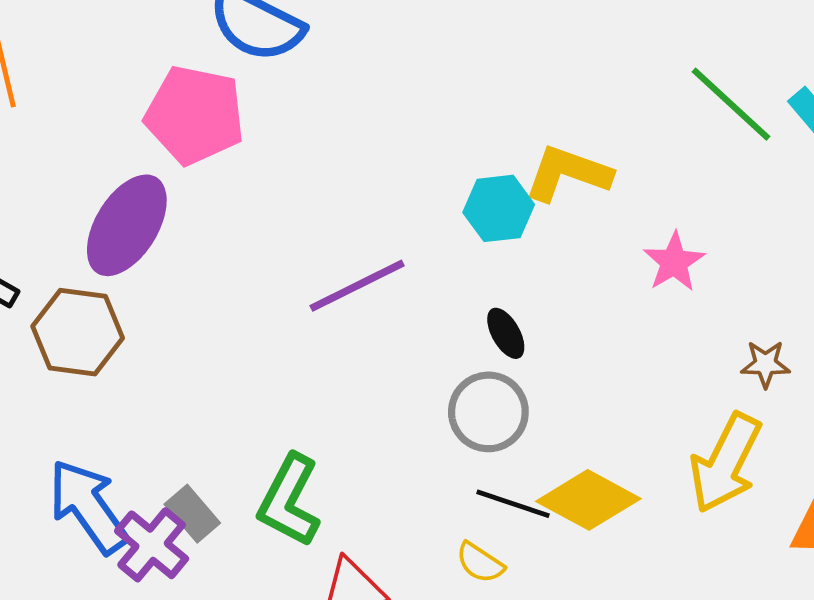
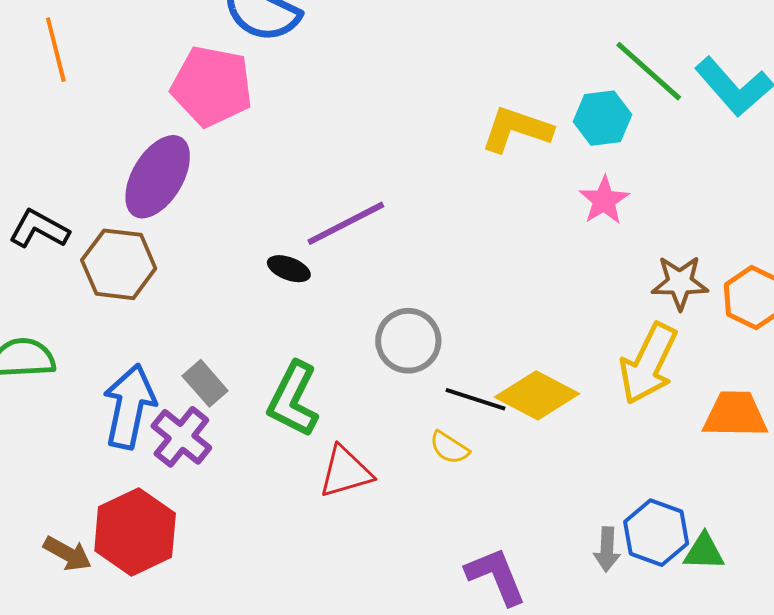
cyan hexagon: (499, 208) -> (602, 118), moved
black ellipse: (506, 333) -> (289, 269), moved, turned -39
brown star: (765, 364) -> (680, 283), size x1.4
gray circle: (488, 412) -> (408, 341), moved
blue arrow: (88, 506) -> (129, 406), turned 48
gray rectangle: (192, 514) -> (205, 383), moved

